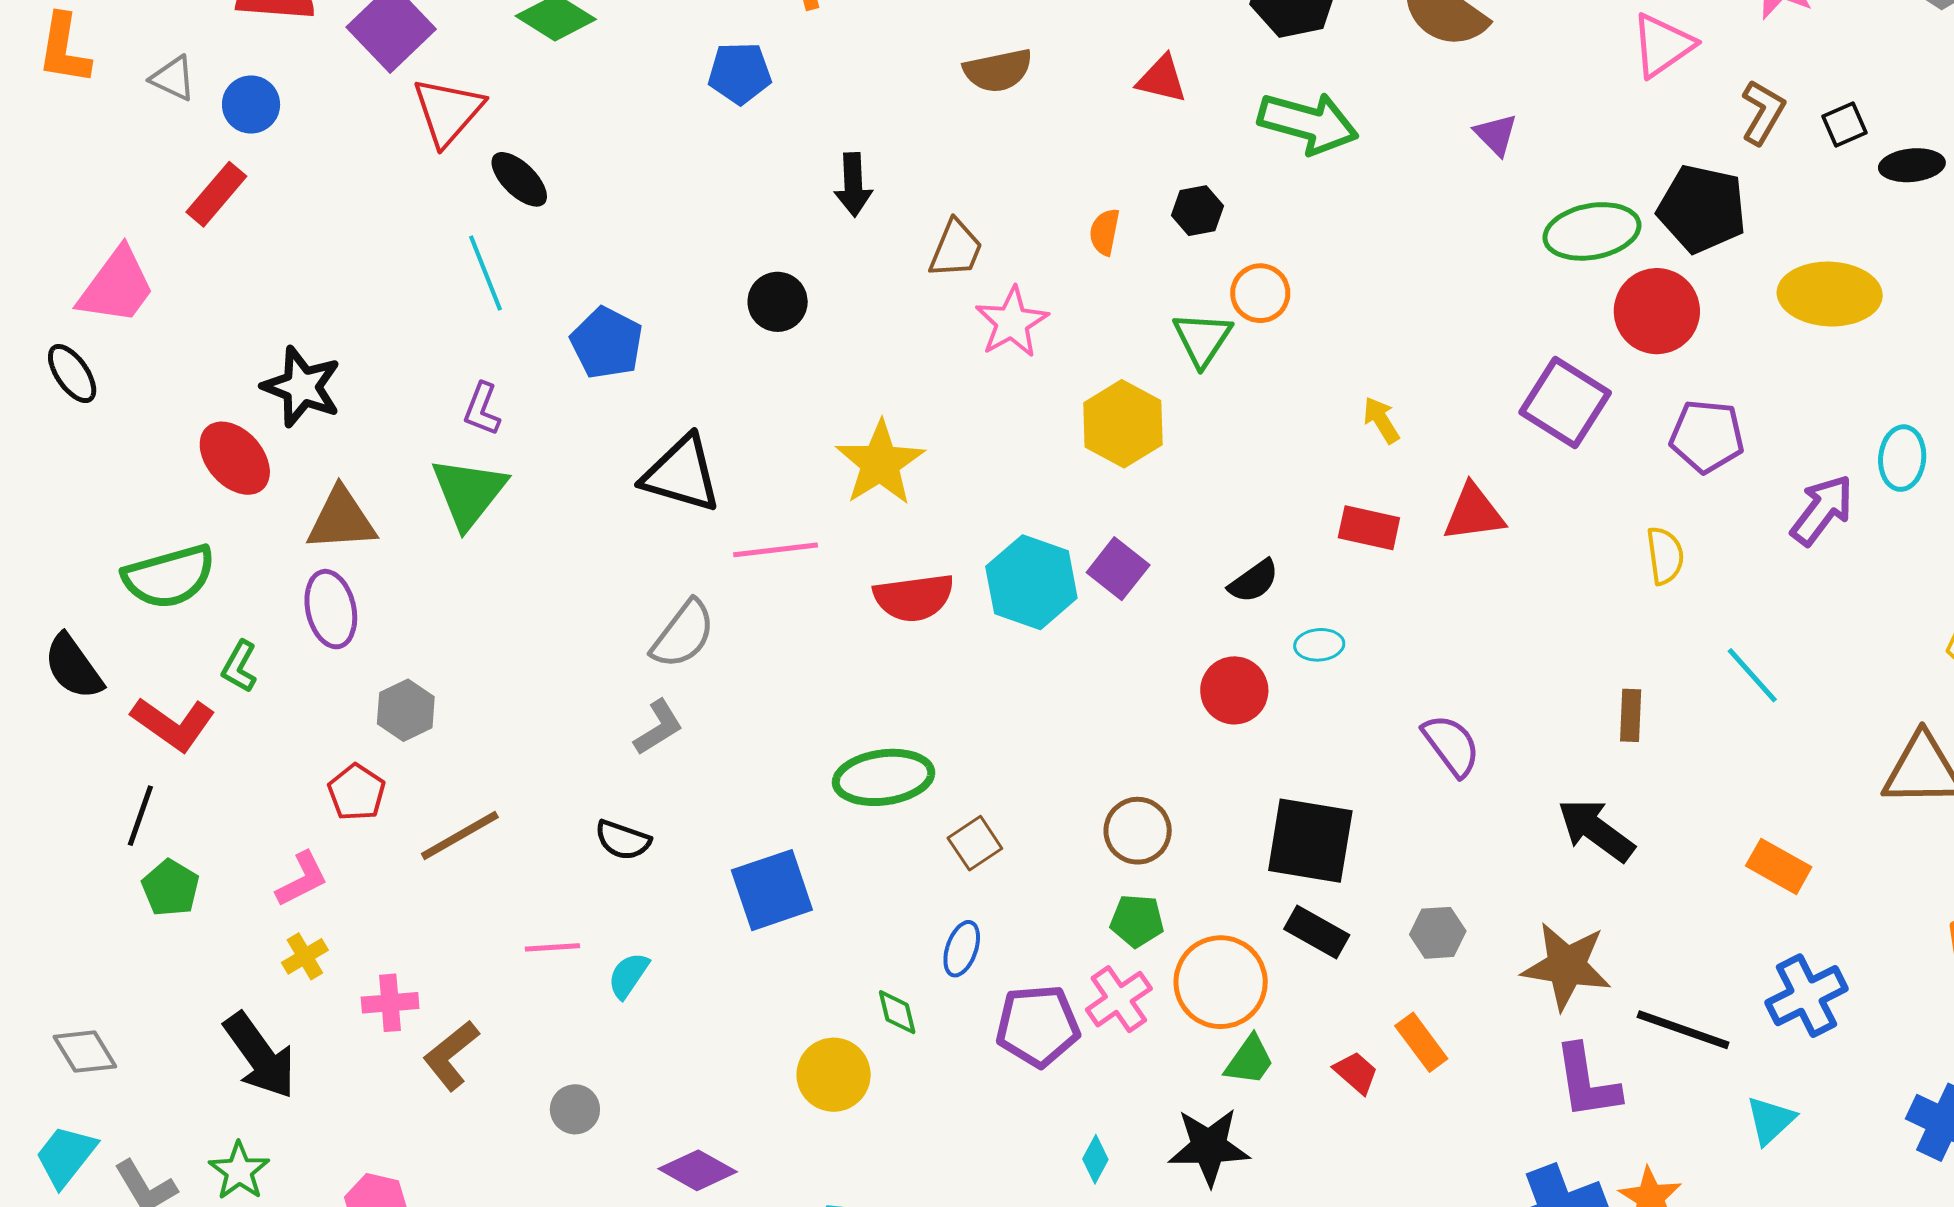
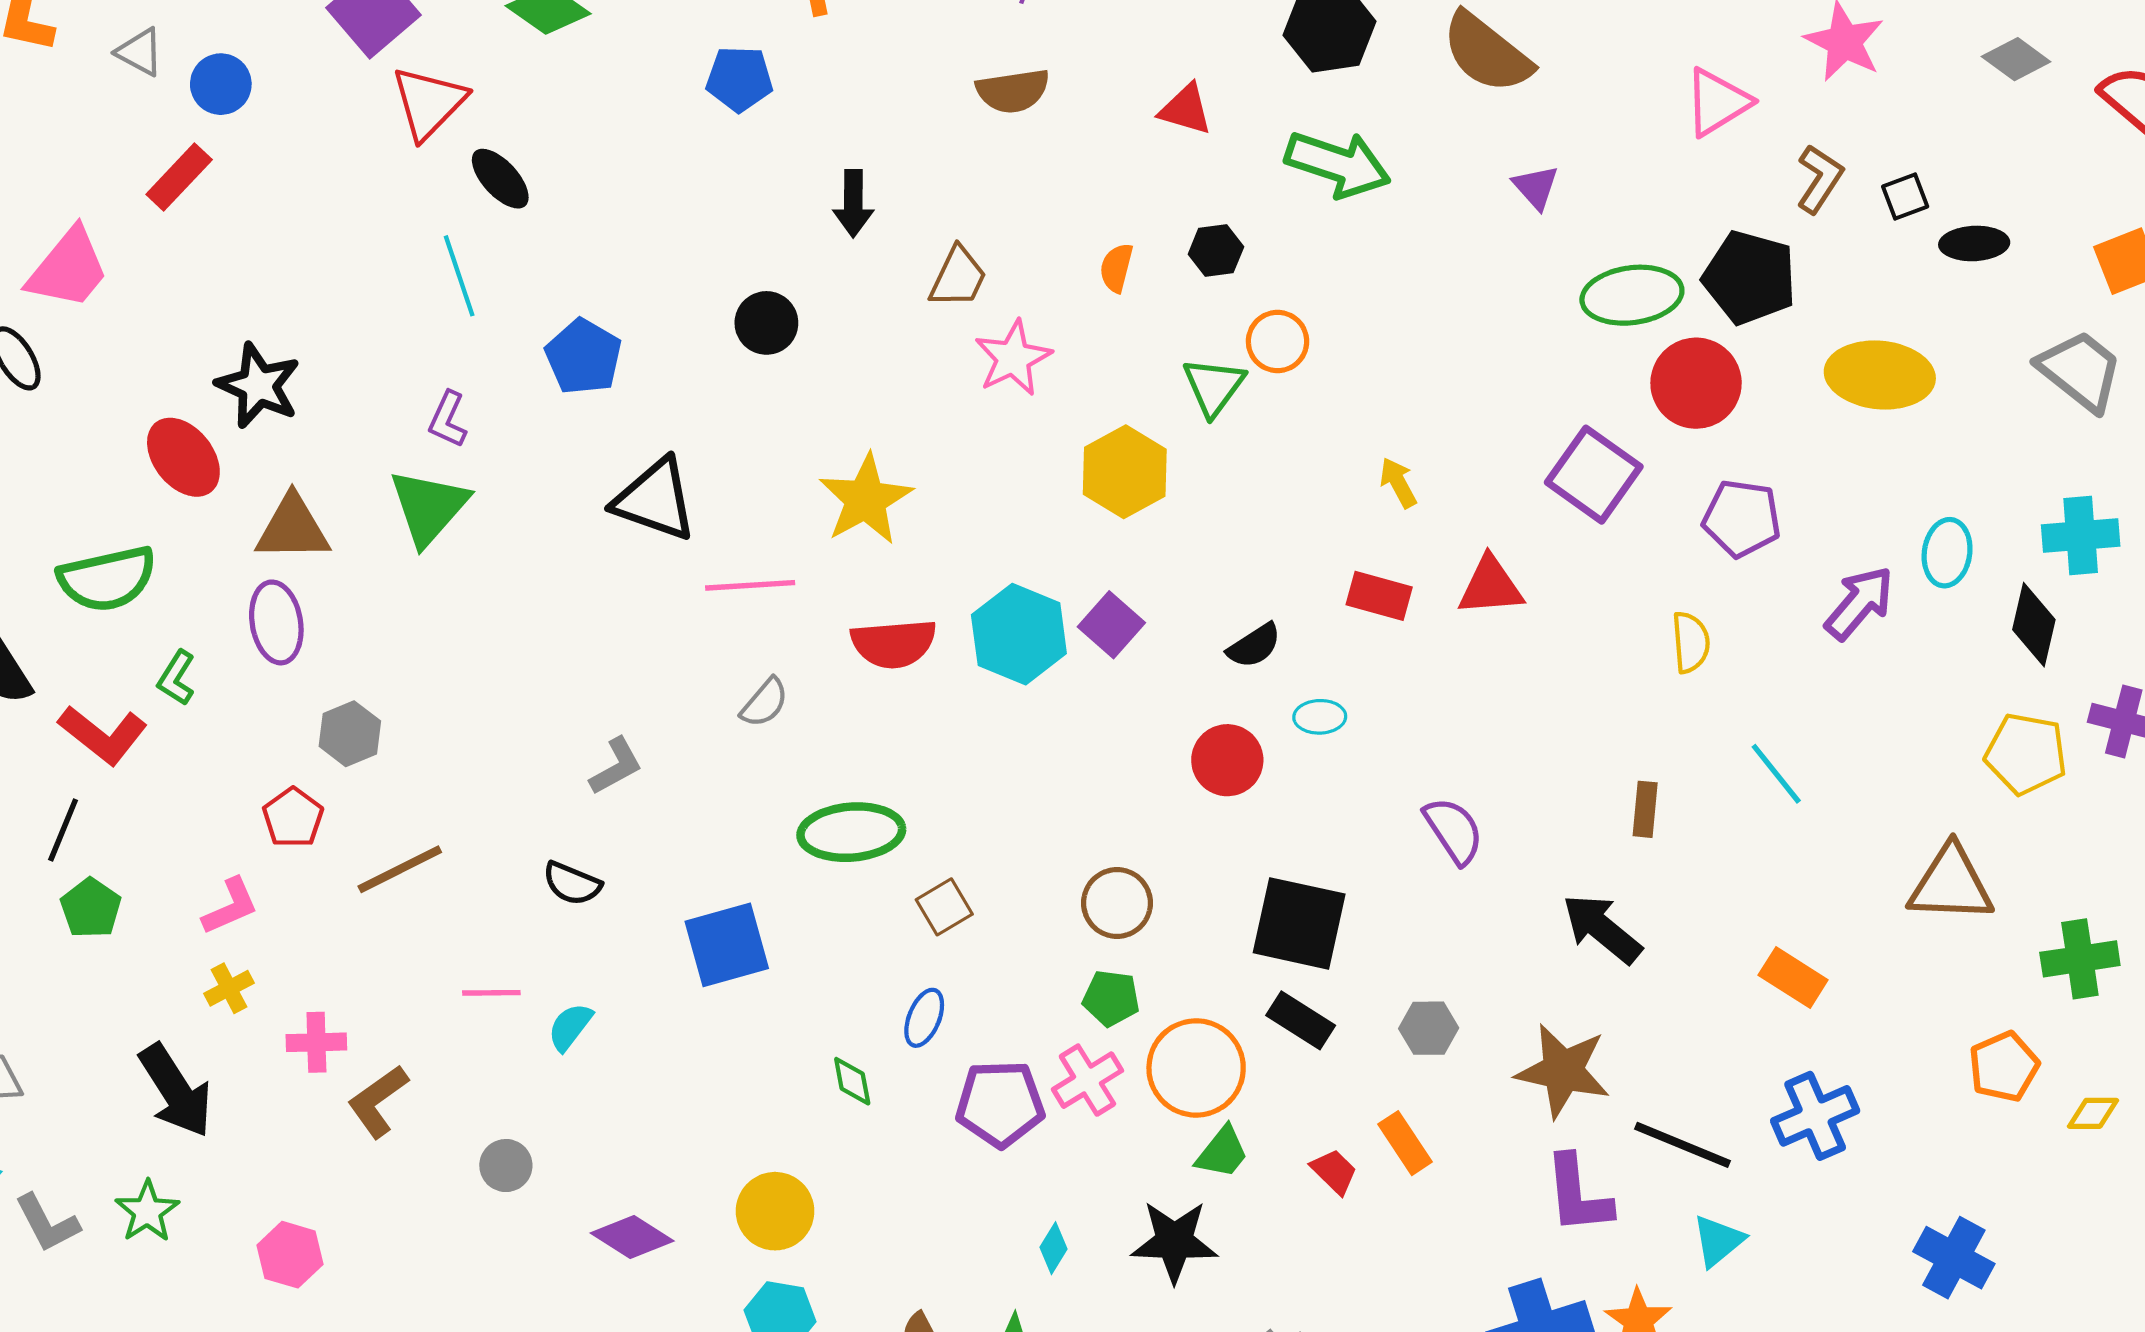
gray semicircle: (683, 634) -> (765, 703), moved, size x0.7
yellow circle: (834, 1075) -> (775, 1211), moved
cyan triangle: (1770, 1120) -> (1718, 1241), moved

